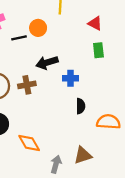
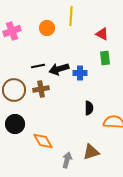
orange circle: (38, 28) -> (47, 28), moved
black line: (19, 38) -> (38, 66), moved
blue cross: (70, 78) -> (80, 73), moved

